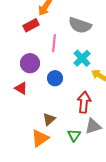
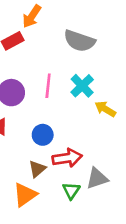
pink line: (54, 43) -> (48, 86), moved
blue circle: (55, 78) -> (43, 135), moved
red arrow: (84, 102) -> (67, 158), moved, turned 75

